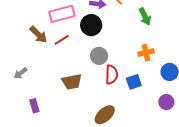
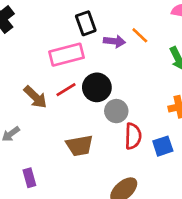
black circle: (91, 25) -> (97, 87), moved
brown arrow: (38, 35) -> (35, 97), moved

